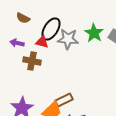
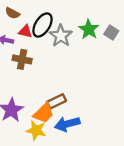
gray star: (68, 39) -> (61, 36), turned 30
red triangle: (42, 42) -> (25, 31), moved

